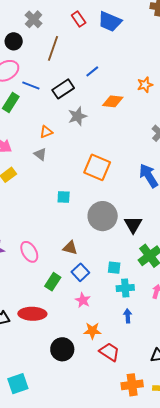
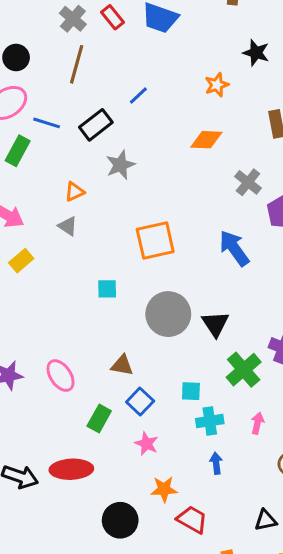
gray cross: (34, 19) -> (73, 19), moved
orange star: (145, 85) -> (217, 85), moved
orange diamond: (113, 101) -> (206, 140), moved
orange square: (97, 167) -> (155, 241), turned -32

